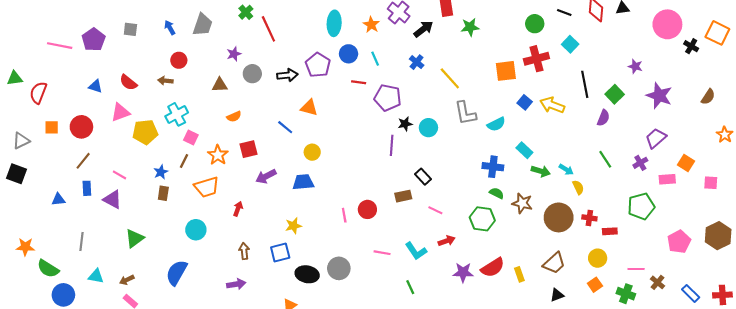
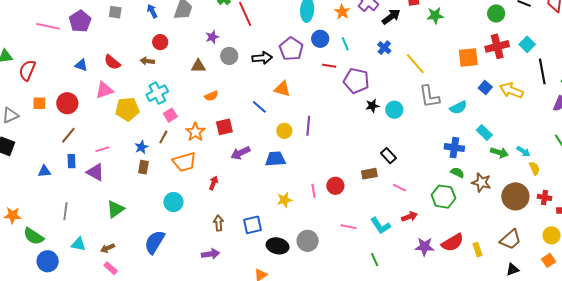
cyan square: (570, 44) -> (527, 44), moved
pink square: (191, 137) -> (170, 115), turned 32
purple line: (392, 145) -> (308, 126), moved
pink line: (119, 175) -> (102, 149), turned -48
yellow star: (293, 226) -> (284, 200), moved

